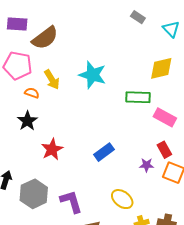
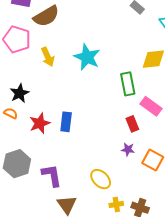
orange semicircle: (32, 93) -> (11, 113), moved
green rectangle: (138, 97) -> (128, 84), turned 70
red rectangle: (164, 150) -> (132, 124), moved
blue rectangle: (104, 152) -> (66, 122), moved, turned -54

